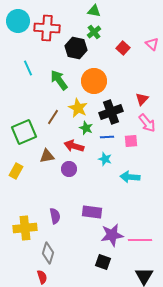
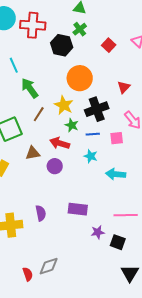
green arrow: (59, 80) -> (30, 88), moved
red triangle: (142, 99) -> (124, 87), moved
purple star: (112, 235) -> (98, 232), size x0.6
pink line: (140, 240) -> (126, 215), moved
gray diamond: (48, 253) -> (49, 266), moved, turned 55
black square: (103, 262) -> (118, 242), moved

